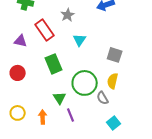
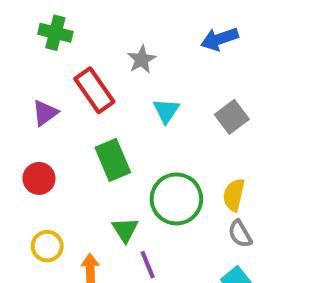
purple triangle: (21, 41) -> (45, 113), turned -48
gray square: (115, 55) -> (232, 117), moved, turned 35
gray semicircle: (103, 98) -> (240, 234), moved
yellow circle: (18, 113) -> (47, 246), moved

